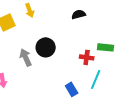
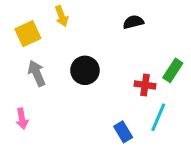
green rectangle: (106, 47) -> (173, 70), turned -63
gray arrow: (26, 57) -> (37, 73), moved

